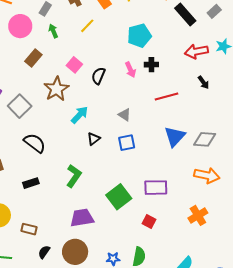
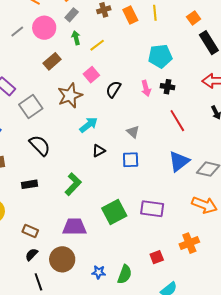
yellow line: (87, 26) -> (97, 45), moved
red line: (166, 97) -> (177, 121), turned 65
red square: (149, 222) -> (157, 257), moved, turned 32
brown rectangle: (29, 229) -> (30, 231), moved

